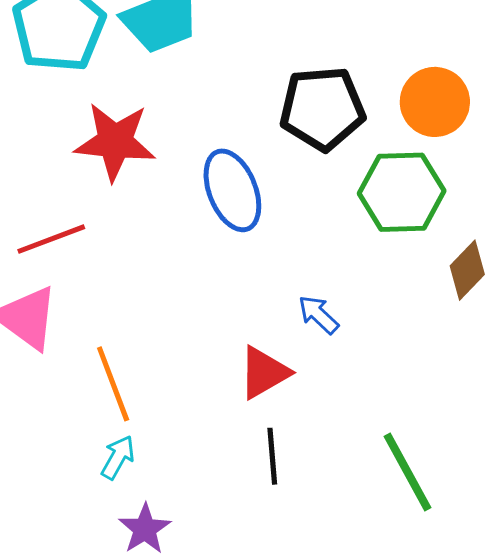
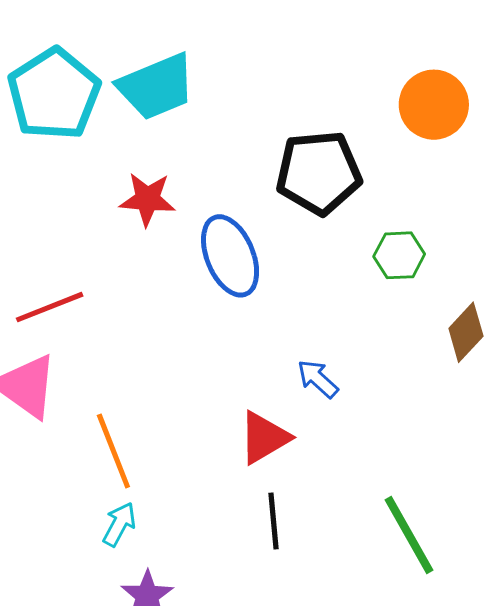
orange circle: (435, 102) -> (434, 105), moved
red star: (115, 142) -> (147, 199), moved, size x0.7
green hexagon: (402, 192) -> (399, 255), size x0.6

